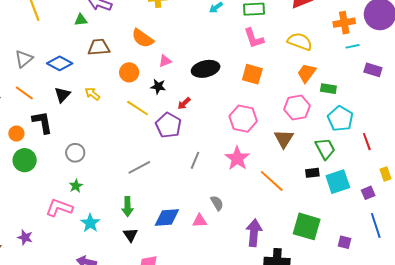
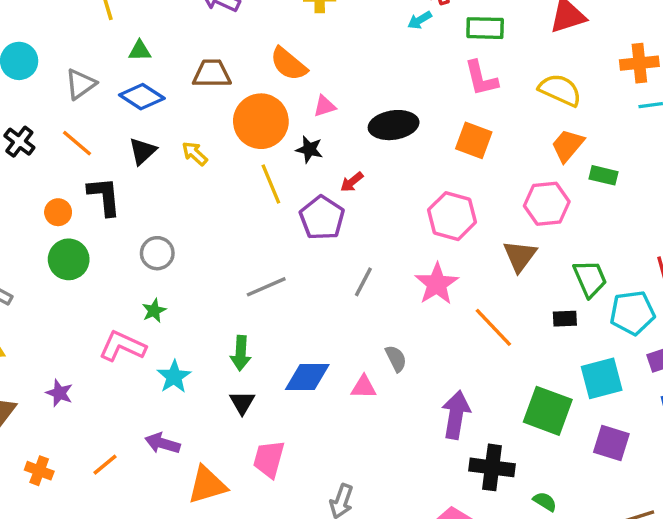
green triangle: (81, 20) -> (140, 51), moved
orange circle: (129, 72) -> (261, 121), size x1.6
yellow line: (138, 108) -> (271, 184), turned 30
cyan pentagon: (340, 119) -> (632, 313), moved, turned 30
cyan square: (338, 182) -> (602, 378), moved
purple square: (345, 242) -> (611, 443), size x1.5

